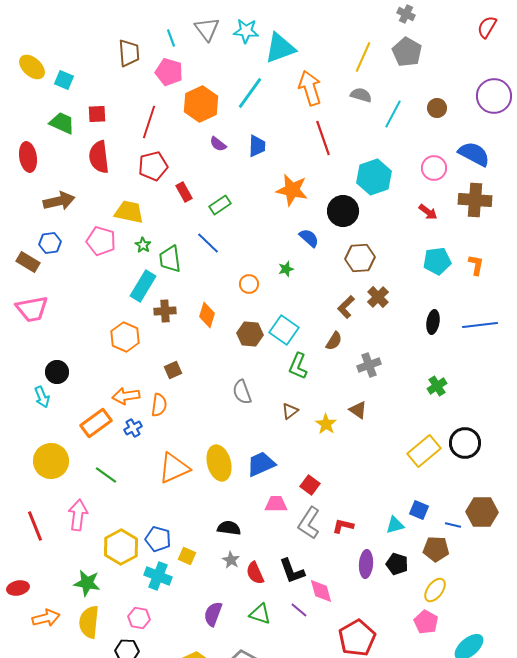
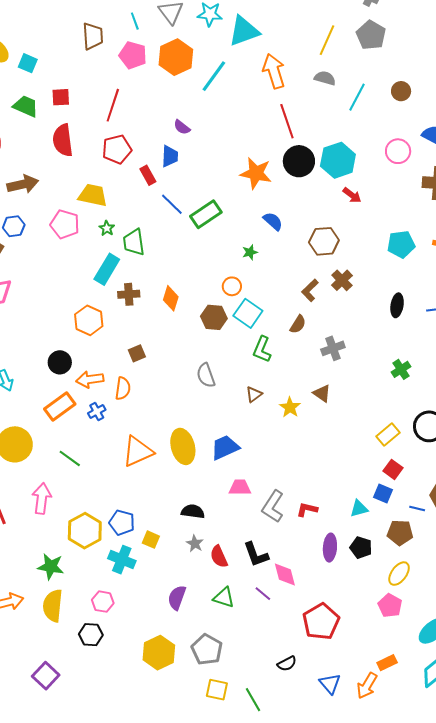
orange hexagon: (201, 104) -> (176, 57), moved
blue trapezoid: (257, 146) -> (170, 156), moved
green rectangle: (220, 205) -> (206, 214), moved, size x1.4
black circle: (343, 211) -> (299, 161), moved
red arrow: (428, 212) -> (352, 195), moved
blue line: (208, 243) -> (172, 204), moved
orange circle: (249, 284) -> (232, 286), moved
black circle: (57, 372) -> (60, 362), moved
yellow rectangle: (424, 451) -> (388, 434), size x0.7
red square: (310, 485) -> (393, 469), moved

